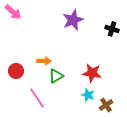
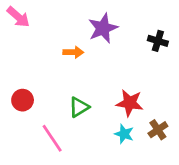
orange arrow: (44, 61) -> (73, 52), moved
brown cross: (106, 105) -> (158, 130), moved

